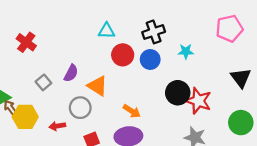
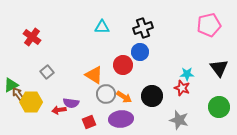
cyan star: (186, 51) -> (187, 74), moved
red circle: (123, 55) -> (123, 65), moved
purple semicircle: (71, 73) -> (71, 103), moved, turned 70
black circle: (178, 93) -> (152, 96), moved
red star: (198, 101) -> (182, 88), size x0.7
gray circle: (80, 108) -> (106, 94), moved

